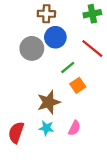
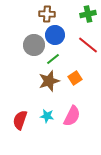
green line: (68, 67) -> (53, 59), moved
brown star: (49, 102) -> (49, 81), moved
pink semicircle: (74, 128) -> (72, 116), size x1.5

